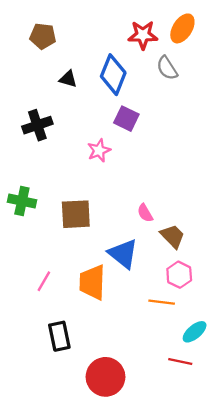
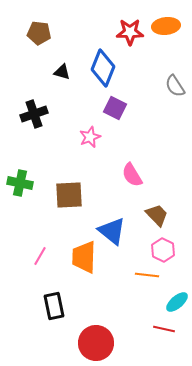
orange ellipse: (182, 28) -> (166, 26), turned 52
gray semicircle: (167, 68) -> (175, 86), moved
pink semicircle: (145, 213) -> (132, 175), moved, size x1.4

